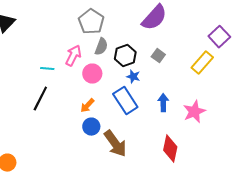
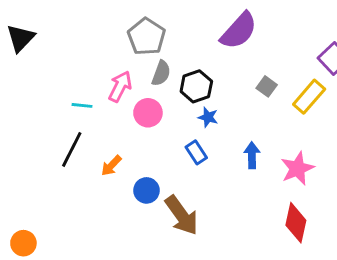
gray square: (158, 56) -> (267, 86), moved
blue rectangle: (125, 101) -> (196, 152), size x0.6
orange arrow: (87, 106) -> (111, 166), moved
red diamond: (170, 149) -> (296, 223), moved

